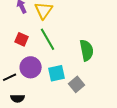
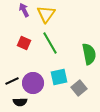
purple circle: (31, 67) -> (33, 83), moved

